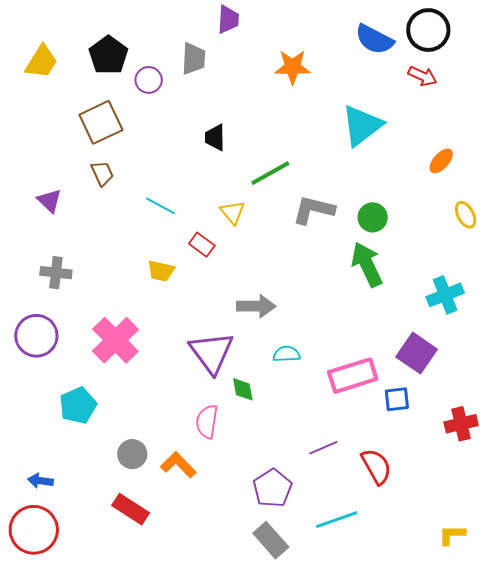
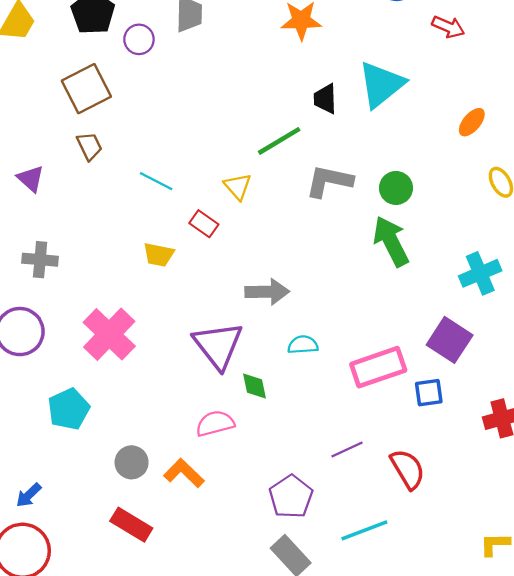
black trapezoid: (215, 138) -> (325, 99), moved
pink semicircle: (207, 422) -> (215, 423), turned 68
blue arrow: (40, 481) -> (29, 495), turned -50

